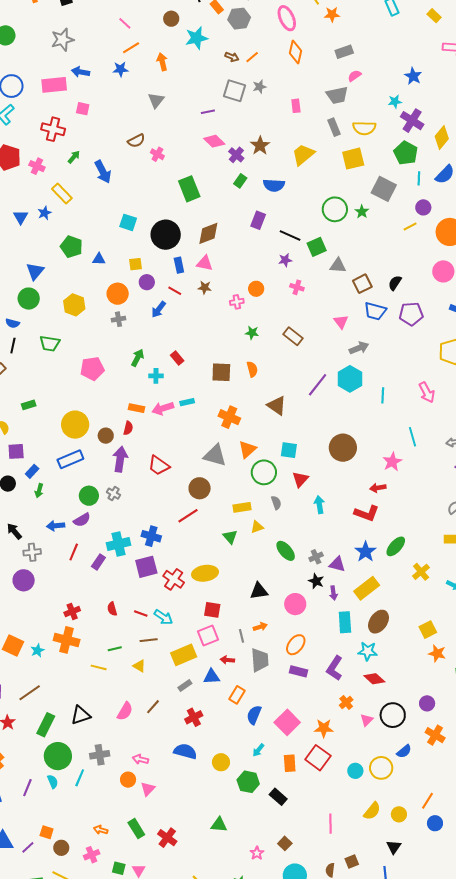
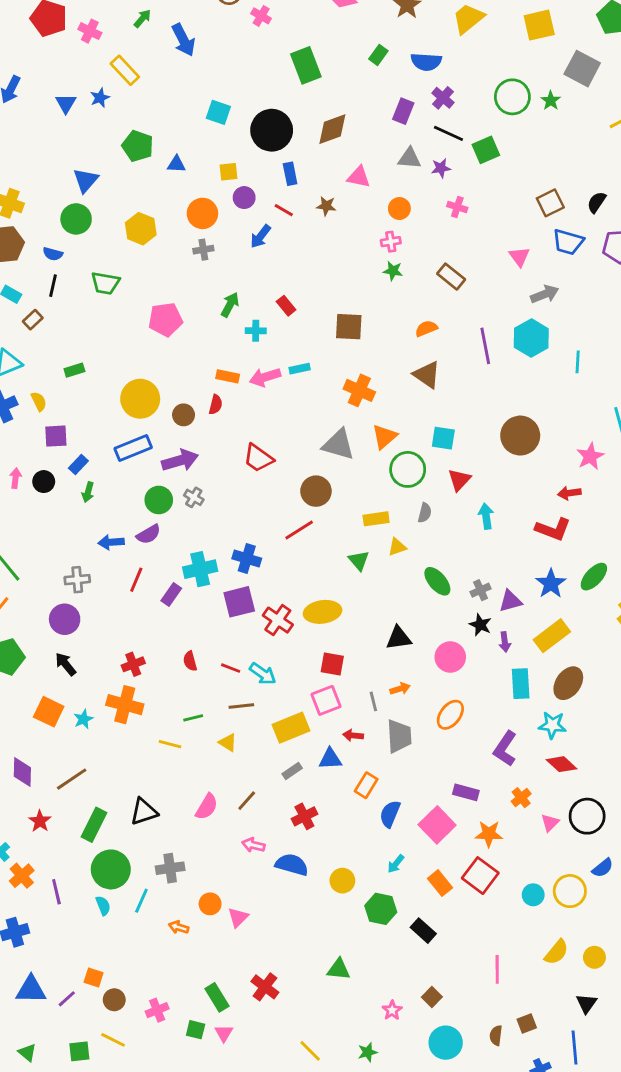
purple cross: (236, 155) -> (443, 98), moved
pink triangle: (205, 263) -> (359, 177), moved
gray triangle: (338, 266) -> (409, 158), moved
pink cross: (237, 302) -> (391, 242), moved
orange semicircle: (252, 369) -> (426, 328), moved, turned -98
purple line: (318, 385) -> (485, 346), turned -50
purple arrow: (120, 459) -> (180, 460), moved, turned 65
gray semicircle: (276, 503) -> (425, 513), turned 32
black arrow: (14, 531) -> (66, 664), moved
purple triangle: (337, 564) -> (510, 601), turned -30
purple rectangle: (299, 671) -> (466, 792), moved
pink arrow: (140, 759) -> (253, 845), moved
orange rectangle: (290, 763) -> (440, 883), turned -36
purple line: (27, 788) -> (56, 892), moved, turned -36
green rectangle: (136, 829) -> (217, 997), moved
orange arrow: (101, 830) -> (179, 927), moved

